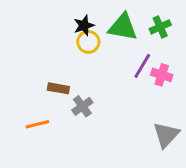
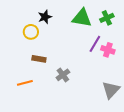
black star: (84, 25) -> (45, 17), moved
yellow circle: (88, 42) -> (31, 32), moved
gray cross: (82, 106) -> (63, 75), moved

